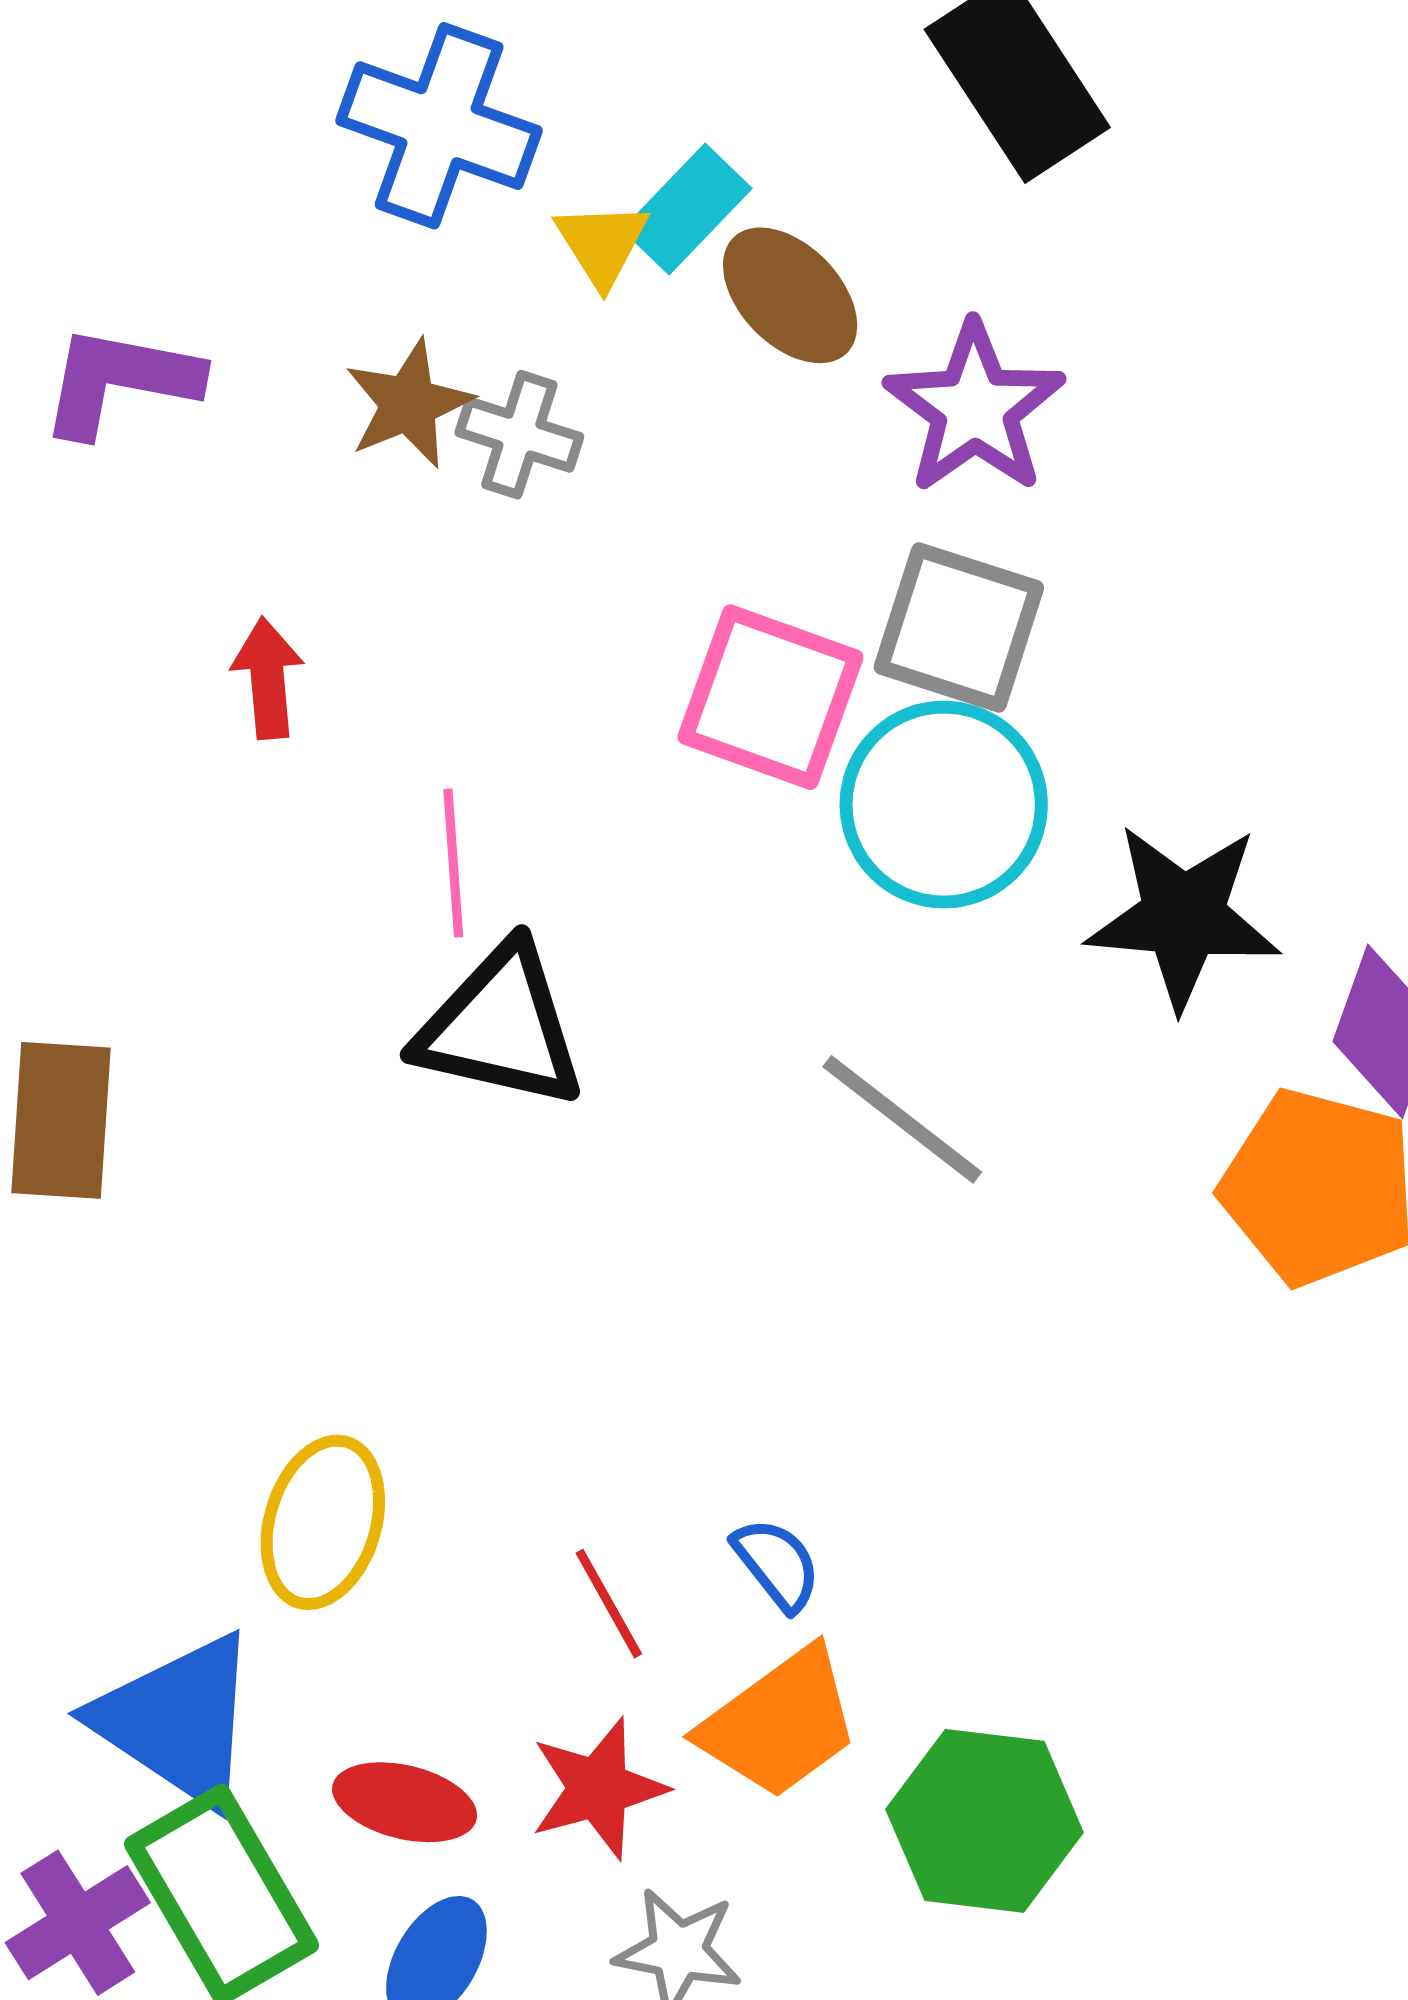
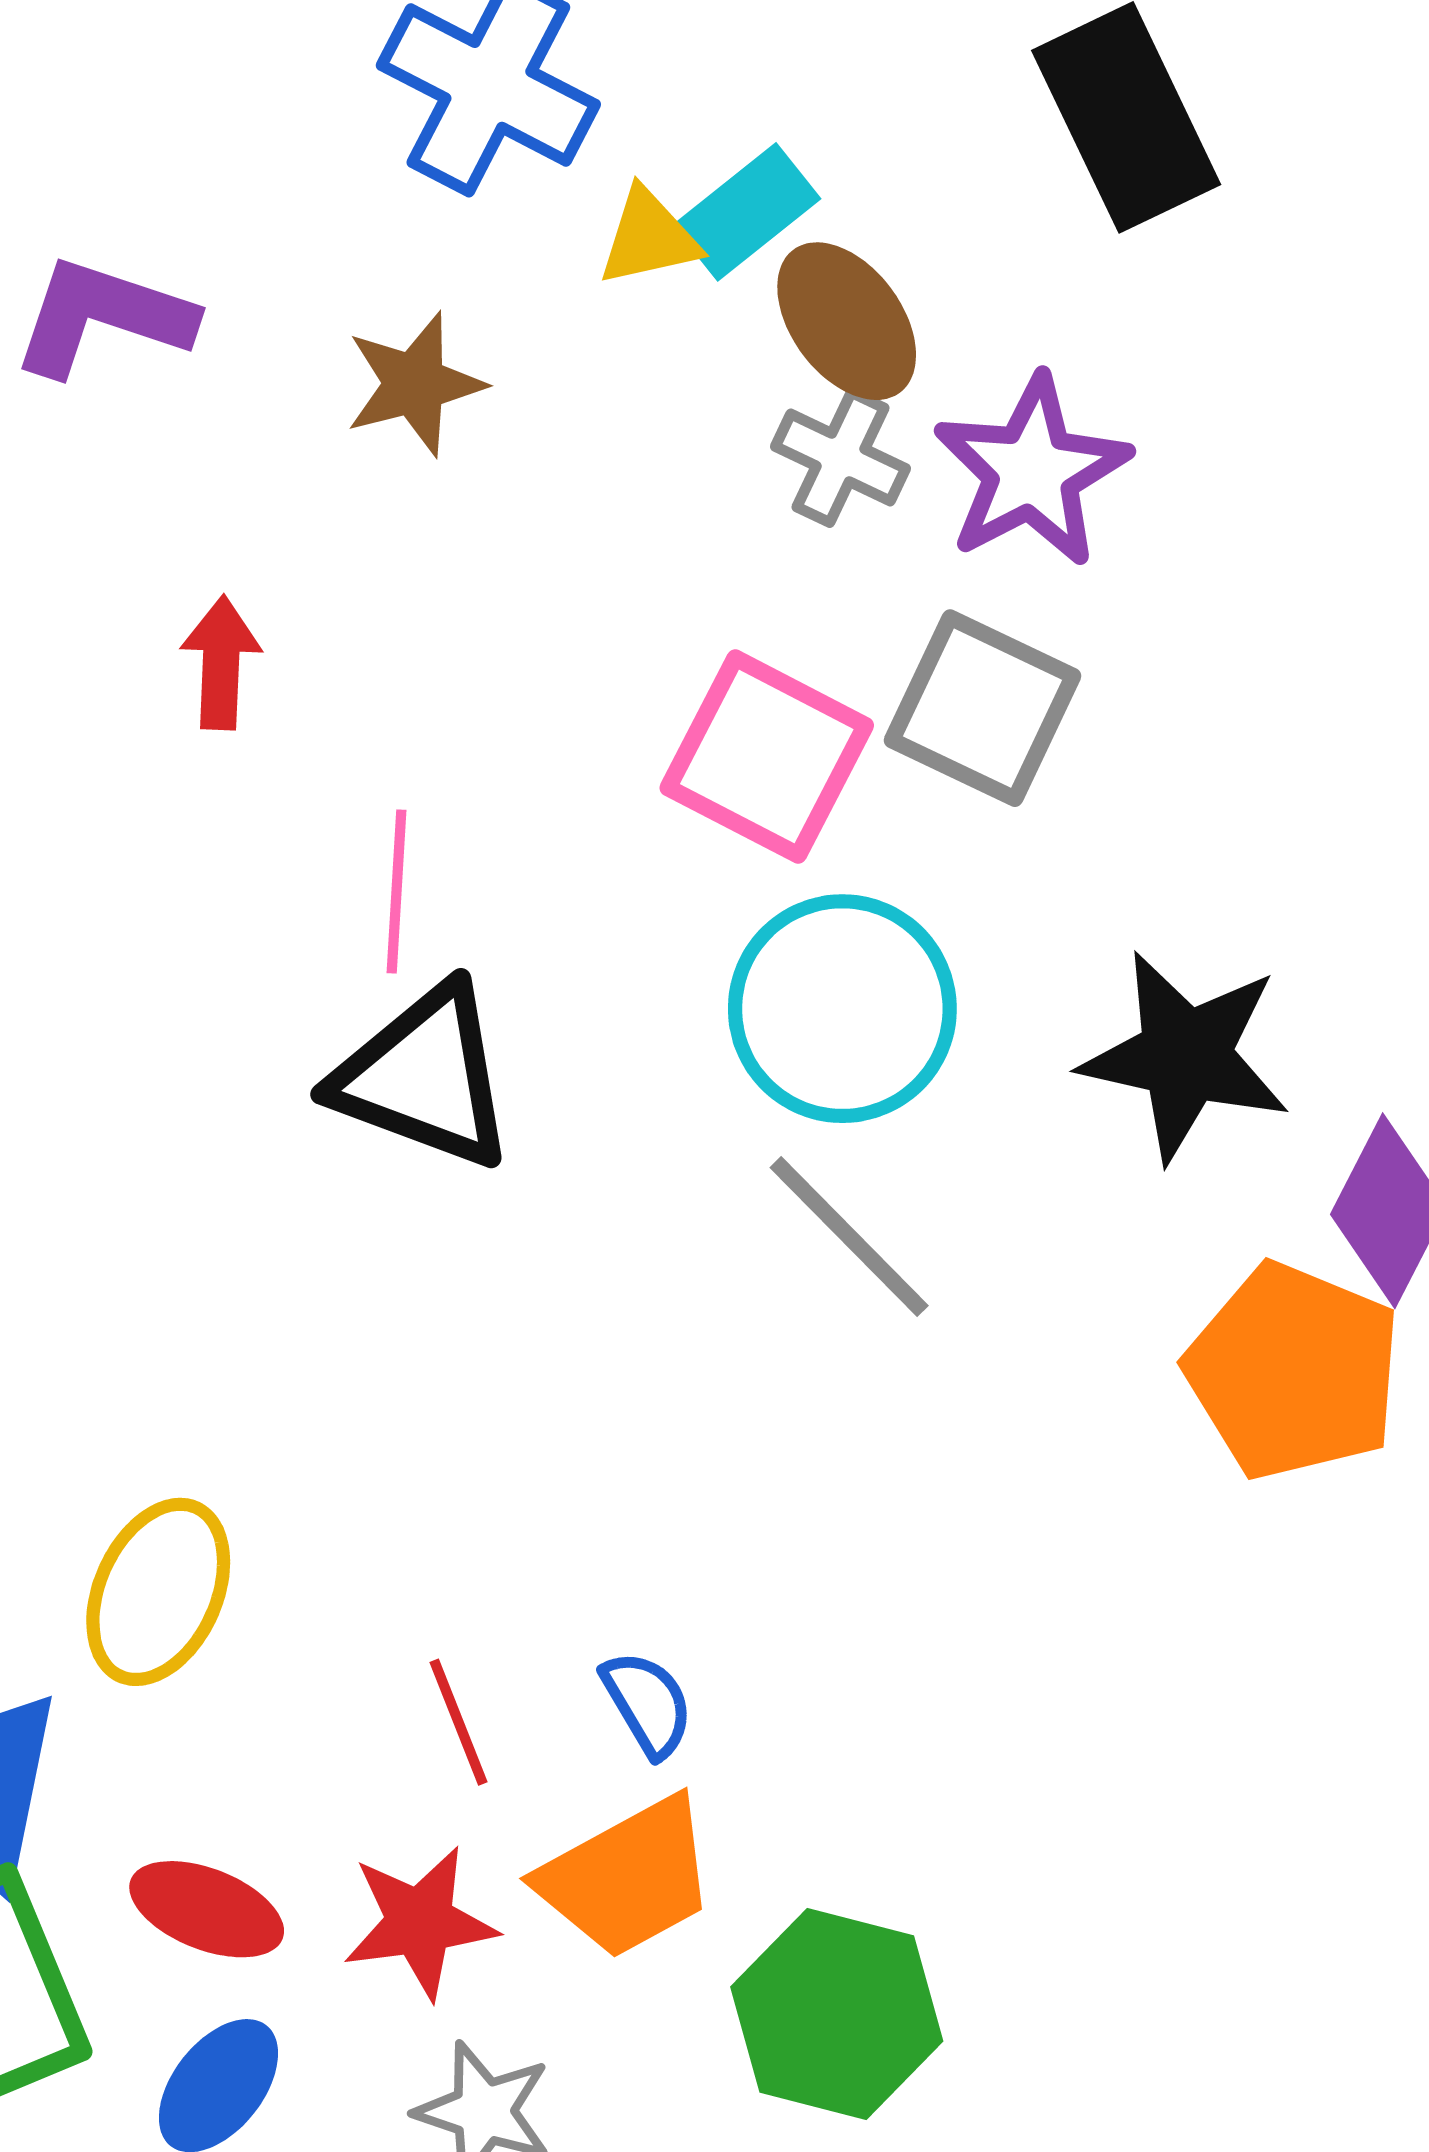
yellow triangle: (602, 244) -> (649, 237), turned 42
gray cross: (519, 435) -> (841, 458), moved
cyan circle: (944, 805) -> (842, 1009), moved

